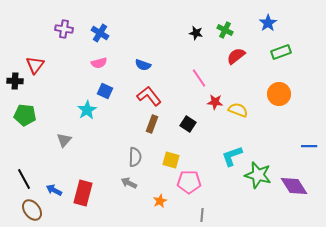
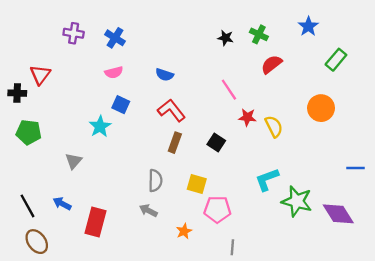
green rectangle: (281, 52) -> (336, 60), moved, turned -30
yellow semicircle: (238, 110) -> (274, 126), turned 42
blue arrow: (54, 190) -> (62, 204), moved

